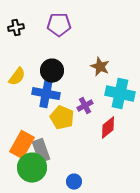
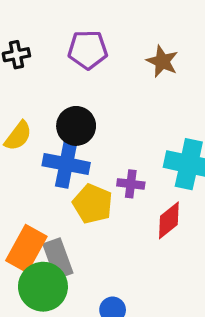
brown star: (100, 67) -> (162, 61), moved
purple cross: (85, 106) -> (131, 184), turned 35

